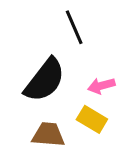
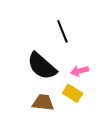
black semicircle: (45, 80) -> (42, 66), turned 92

